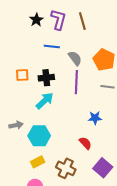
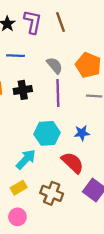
blue line: (52, 47) -> (16, 56), moved
cyan arrow: (45, 101) -> (26, 159), moved
cyan hexagon: (39, 136) -> (47, 133), moved
red semicircle: (85, 143) -> (73, 163), size x1.5

